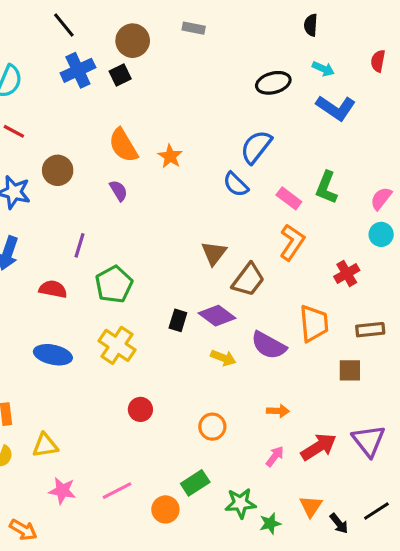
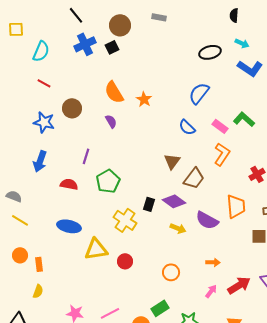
blue semicircle: (236, 184) -> (187, 127), moved
green L-shape: (326, 188) -> (244, 119), turned 110
yellow cross: (117, 345) -> (125, 220), moved
yellow triangle: (45, 445) -> (96, 249), moved, size x1.4

